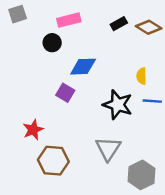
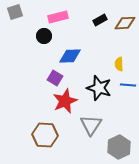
brown diamond: (149, 27) -> (125, 23), turned -35
red star: (33, 130) -> (65, 101), moved, size x1.4

